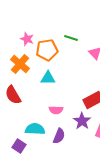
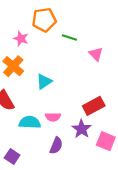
orange pentagon: (47, 50) -> (44, 20), moved
cyan triangle: (48, 78) -> (44, 82), turned -35
cyan semicircle: (35, 129) -> (30, 122), moved

